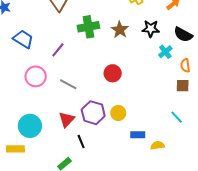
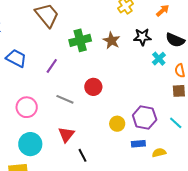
red circle: (113, 73) -> (93, 87), moved
pink circle: (36, 76) -> (27, 107), moved
purple hexagon: (93, 113) -> (145, 117), moved

